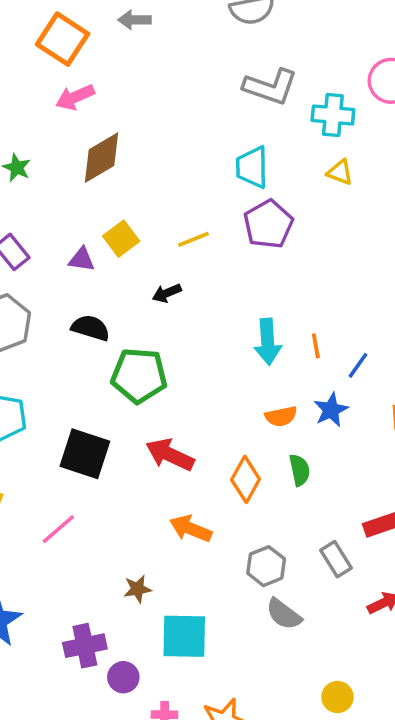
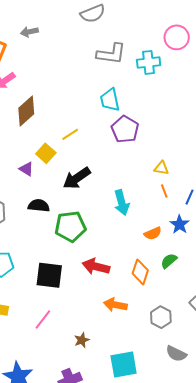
yellow triangle: (340, 172) -> (161, 168), moved
yellow line: (193, 239) -> (70, 134), moved
purple triangle: (82, 259) -> (26, 169), turned 35
black arrow: (167, 293) -> (77, 178), size x1.8
cyan arrow: (268, 342) -> (122, 203), moved
green semicircle: (300, 470) -> (169, 261), turned -108
brown star: (137, 589) -> (82, 340), moved
gray semicircle: (284, 614) -> (176, 354), moved

